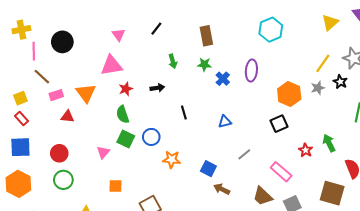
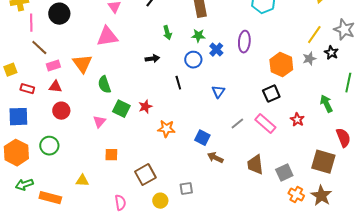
red star: (126, 89) -> (145, 107), moved
yellow square: (20, 98) -> (10, 70), moved
green semicircle: (123, 114) -> (104, 85), moved
red triangle: (67, 116) -> (55, 87), moved
red rectangle: (21, 119) -> (27, 89), moved, turned -32
blue triangle: (225, 122) -> (218, 92), turned -40
blue circle: (151, 137) -> (193, 60), moved
green arrow: (329, 143) -> (326, 104), moved
red circle: (59, 153) -> (61, 111), moved
pink rectangle: (281, 172) -> (265, 124), moved
green circle: (63, 180) -> (49, 146), moved
brown trapezoid: (263, 196) -> (255, 165), turned 40

